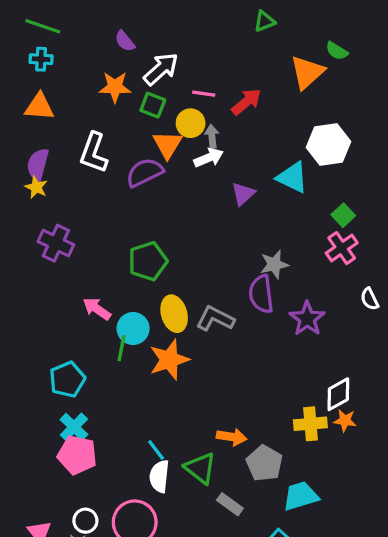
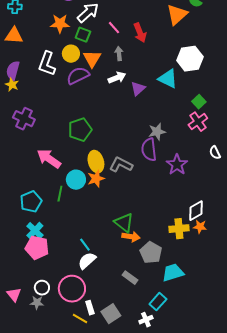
pink line: (204, 94) -> (114, 28), turned 40
red arrow: (246, 102) -> (140, 33), turned 108
yellow circle: (191, 123) -> (71, 54), moved
white arrow: (209, 158) -> (117, 78), moved
pink arrow: (97, 309) -> (49, 159), size x1.4
cyan circle: (133, 329) -> (76, 180), moved
green line: (122, 348) -> (60, 194), moved
orange star: (169, 360) -> (96, 179), moved, size x0.7
green triangle: (200, 468) -> (124, 223), moved
white semicircle: (159, 476) -> (87, 261), turned 42

